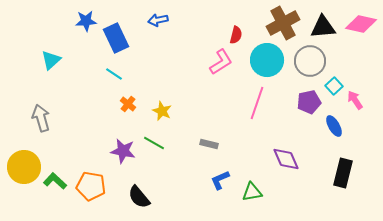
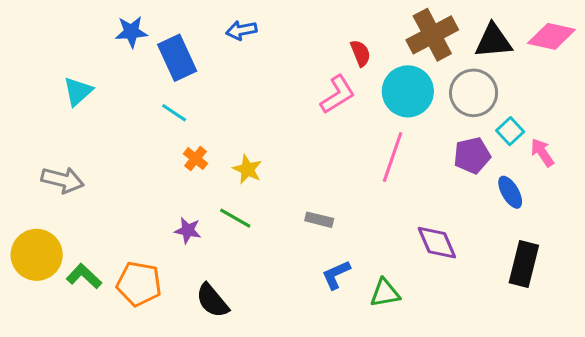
red semicircle: (236, 35) -> (360, 53), turned -36
gray arrow: (41, 118) -> (63, 180), turned 120
purple star: (123, 151) -> (188, 230), size x0.7

